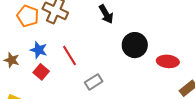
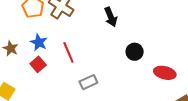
black circle: (135, 45) -> (135, 52), size x0.7

